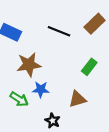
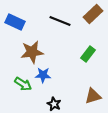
brown triangle: (77, 99) -> (93, 96), moved

